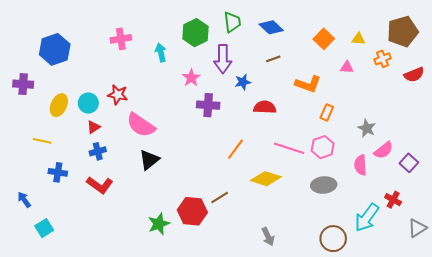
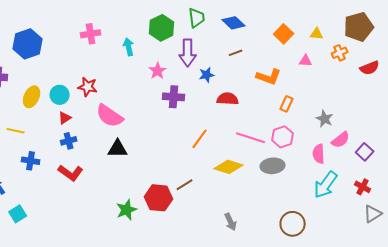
black triangle: (149, 160) -> (118, 149), turned 40
gray ellipse: (324, 185) -> (273, 166), moved
red cross: (393, 200) -> (363, 187), moved
cyan arrow: (367, 218) -> (326, 185), moved

